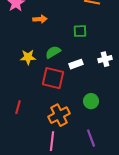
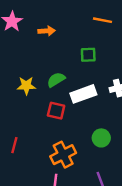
orange arrow: (40, 19) -> (47, 31), moved
white rectangle: (76, 64) -> (83, 94), size x1.5
red square: (53, 78) -> (56, 111), size x0.7

